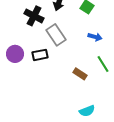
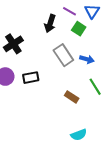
black cross: (34, 16) -> (13, 44), moved, turned 30
gray rectangle: (56, 35) -> (63, 55), moved

